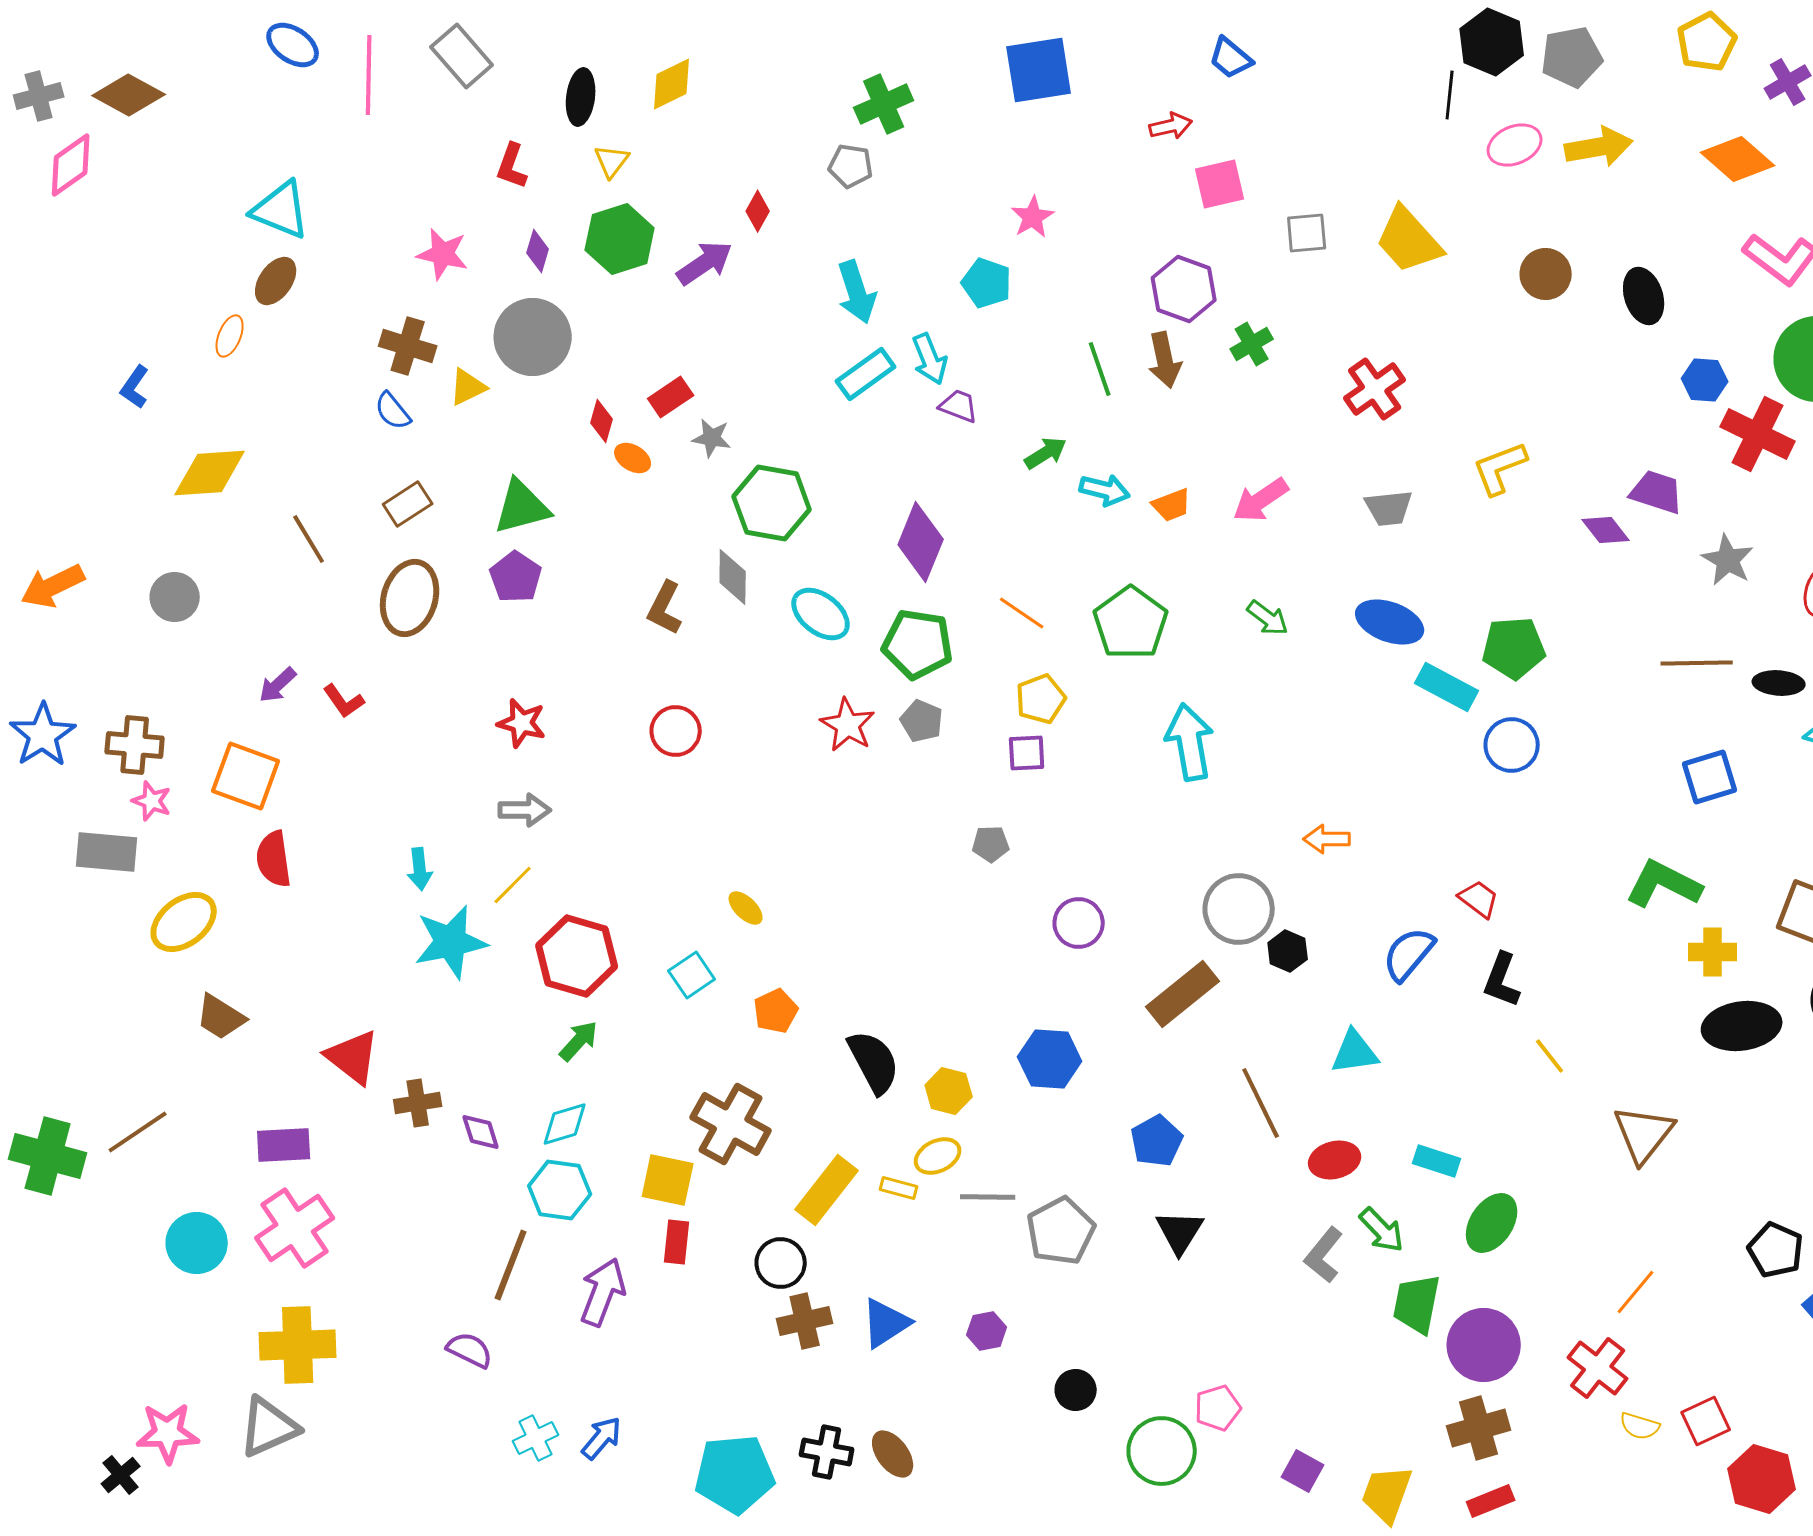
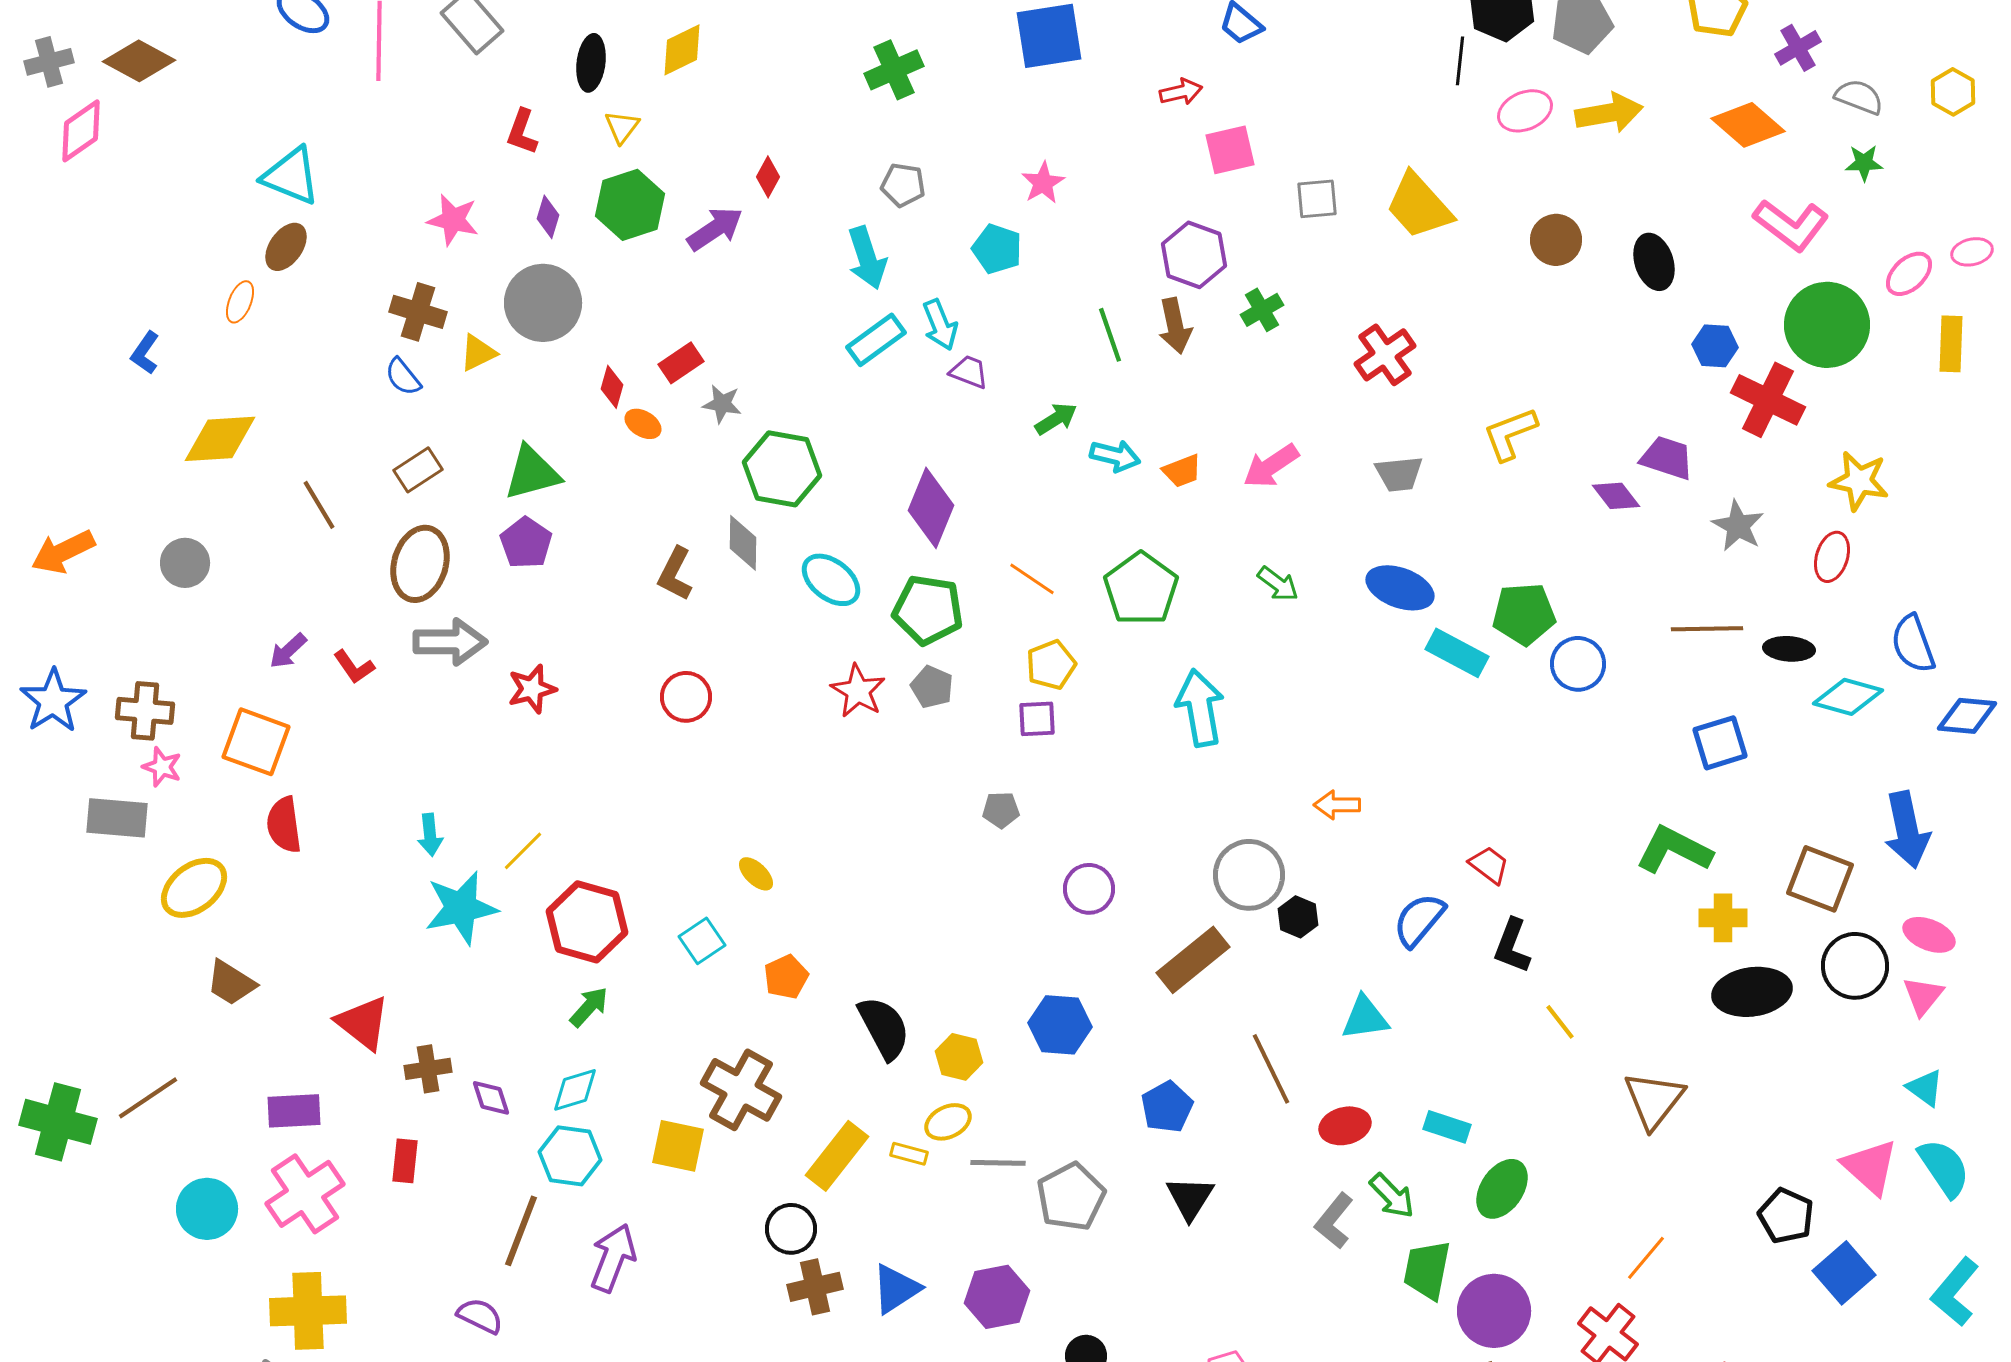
gray pentagon: (851, 166) -> (903, 185), moved
red star: (522, 723) -> (532, 689), turned -30
blue circle: (1512, 745) -> (1578, 664), moved
gray arrow: (525, 810) -> (450, 642), moved, size x1.4
red rectangle: (677, 1242) -> (405, 1161), moved
purple hexagon: (987, 1331) -> (997, 1297), size x1.6

